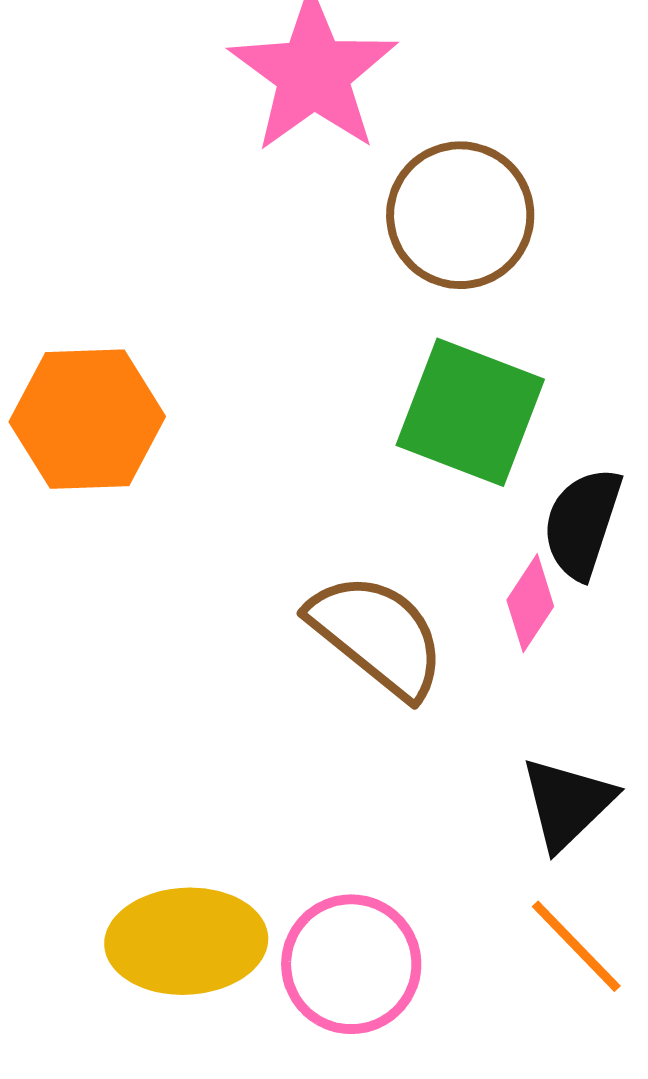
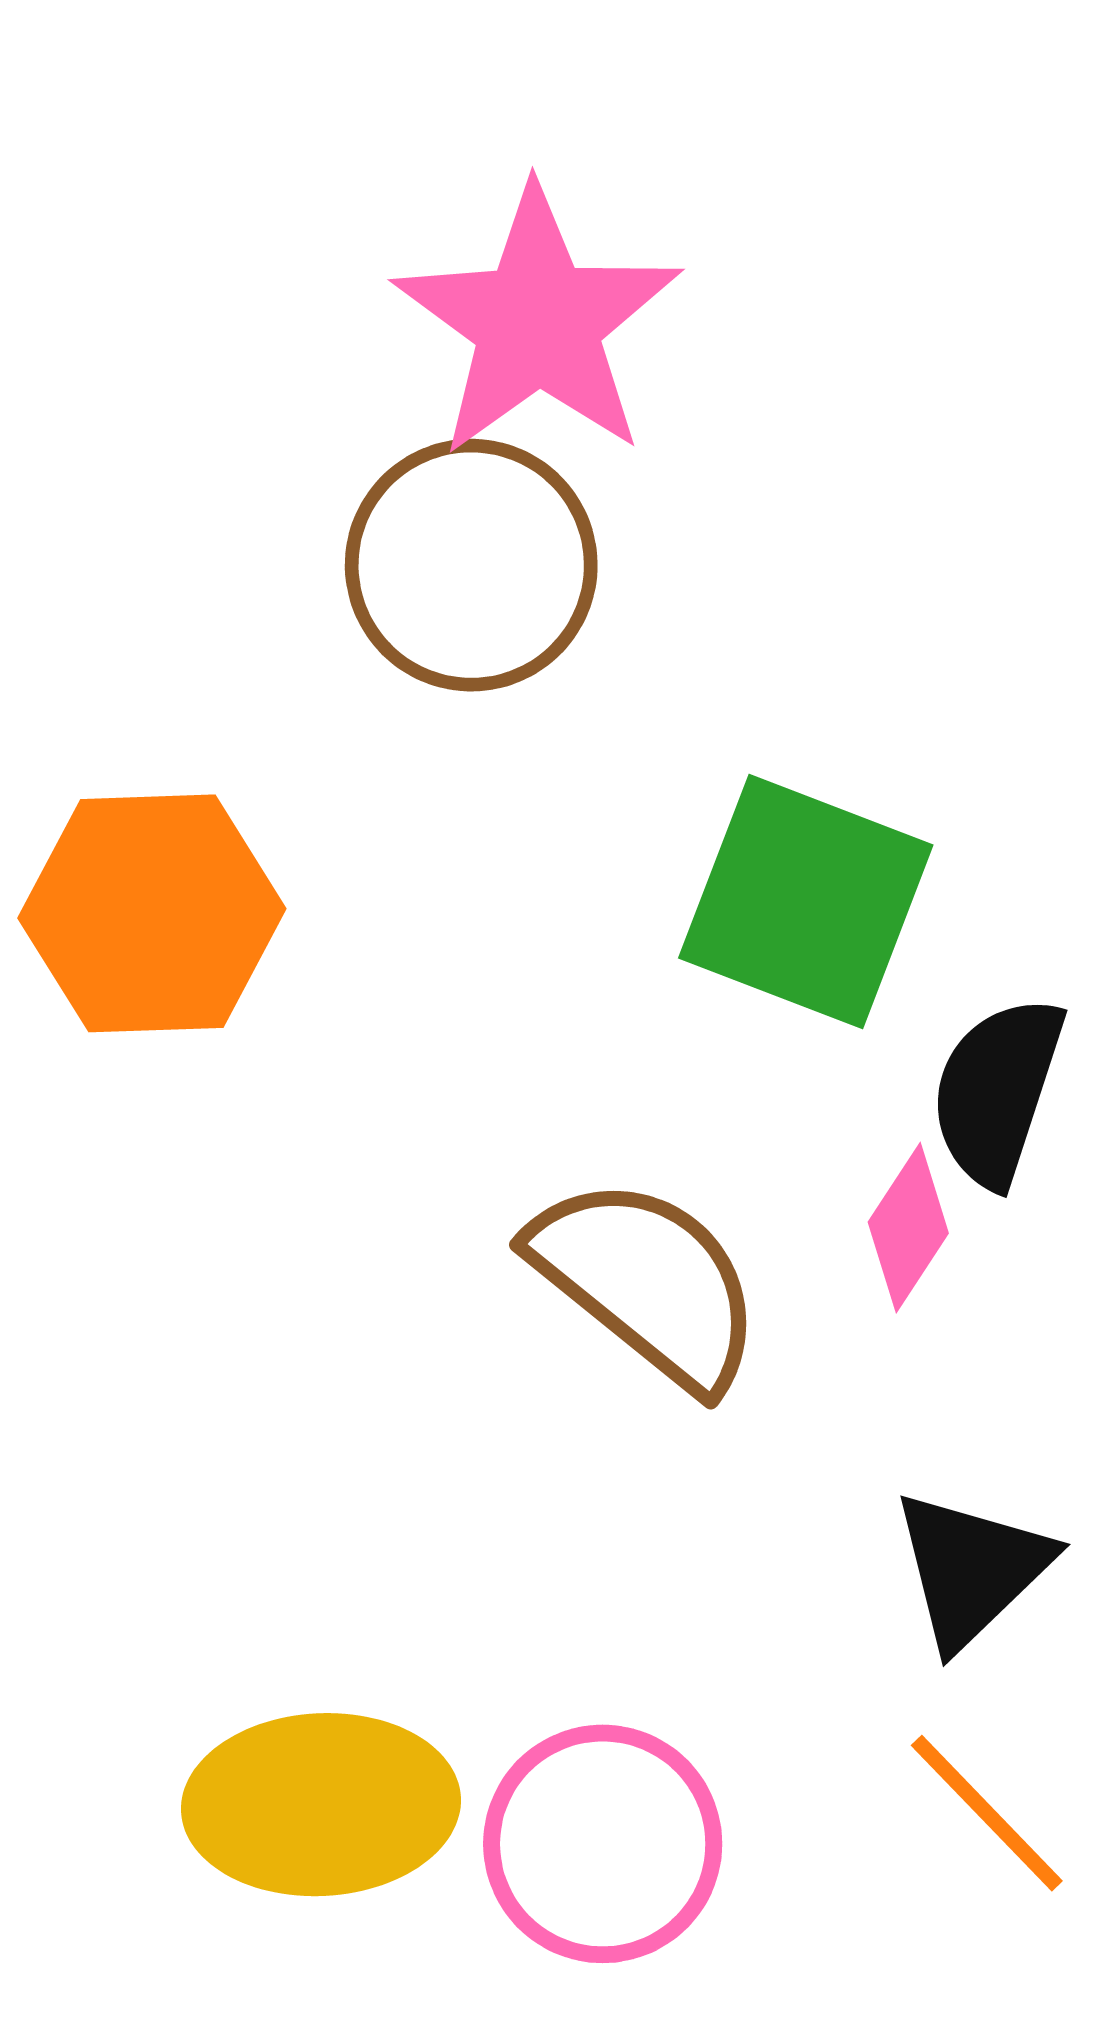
brown circle: (460, 215) -> (471, 565), moved

